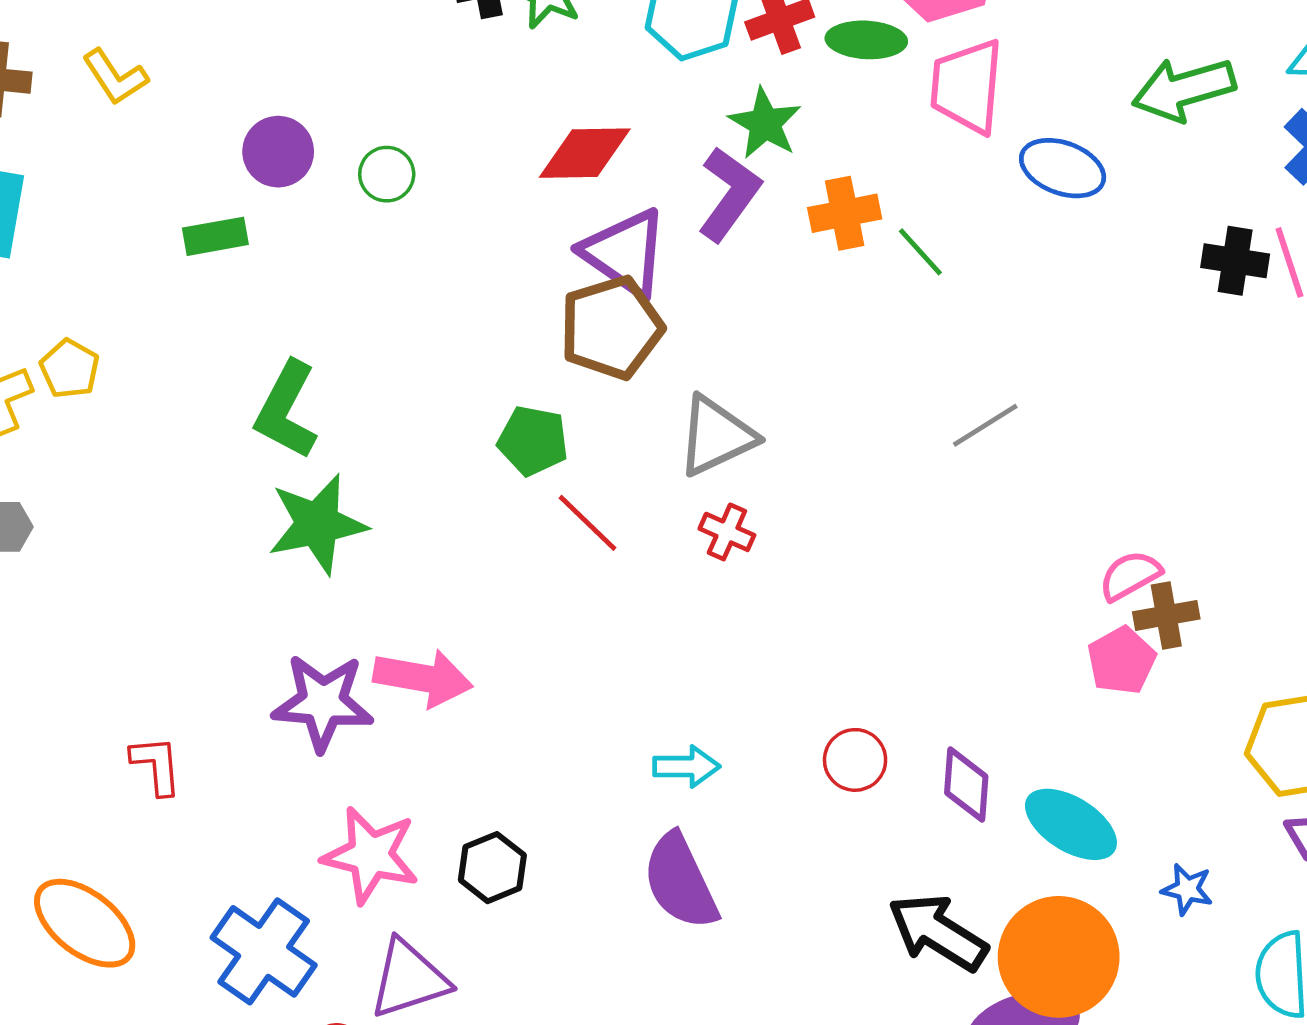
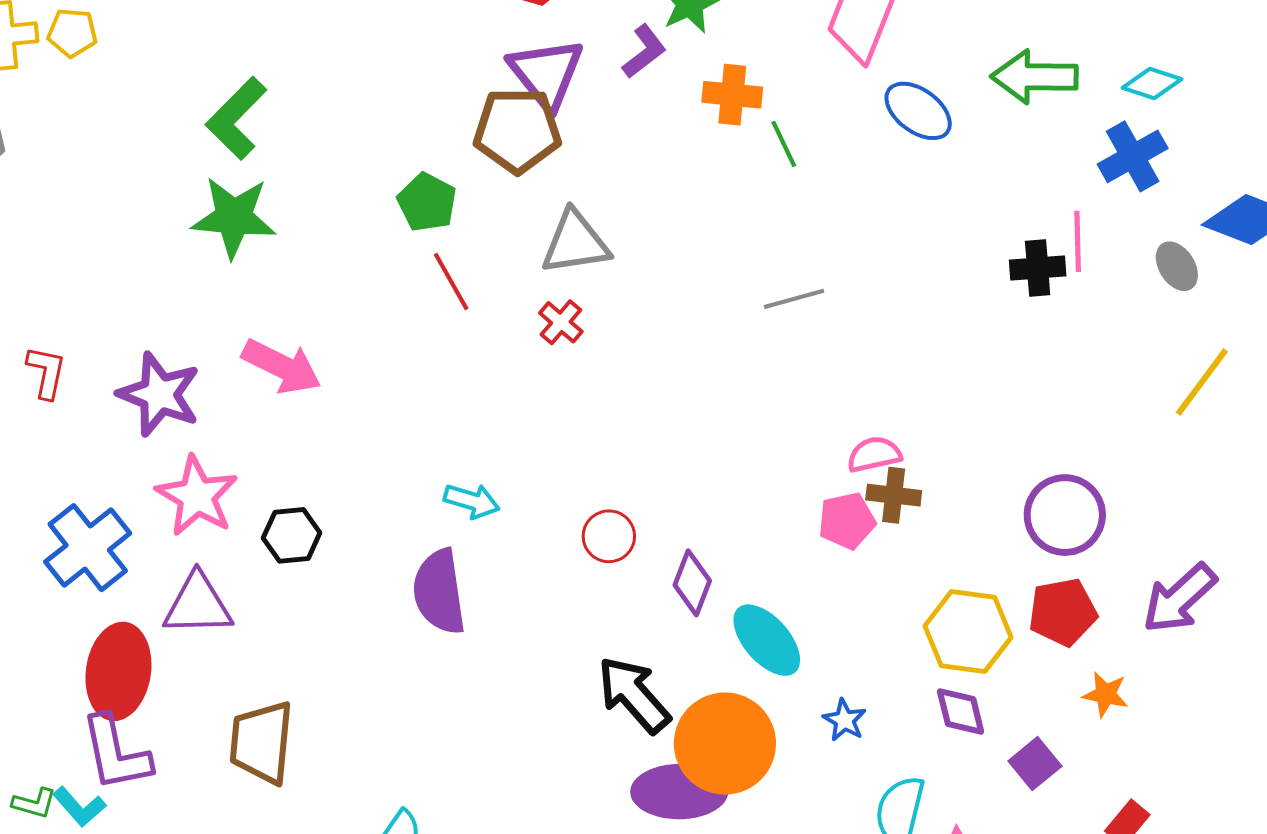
purple L-shape: (729, 194) -> (644, 51), size x0.7
black cross: (1235, 261) -> (1038, 268), moved, turned -30
yellow pentagon: (70, 369) -> (72, 33), turned 30
purple star: (323, 702) -> (159, 394), moved

